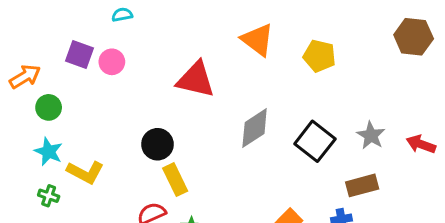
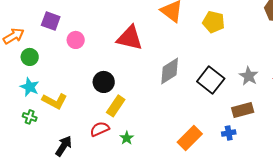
pink circle: (112, 62) -> (76, 40), moved
yellow rectangle: (175, 180) -> (116, 106), turned 60

